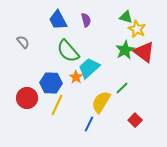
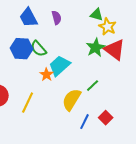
green semicircle: (68, 51) -> (39, 49), size x0.7
blue hexagon: (51, 83) -> (22, 49), moved
blue line: (89, 124) -> (85, 122), moved

